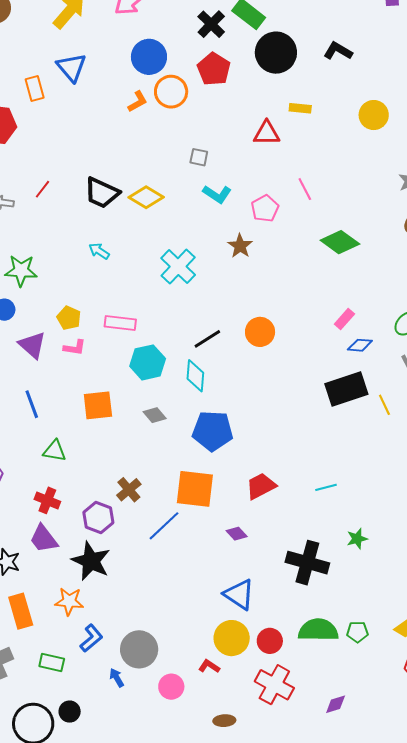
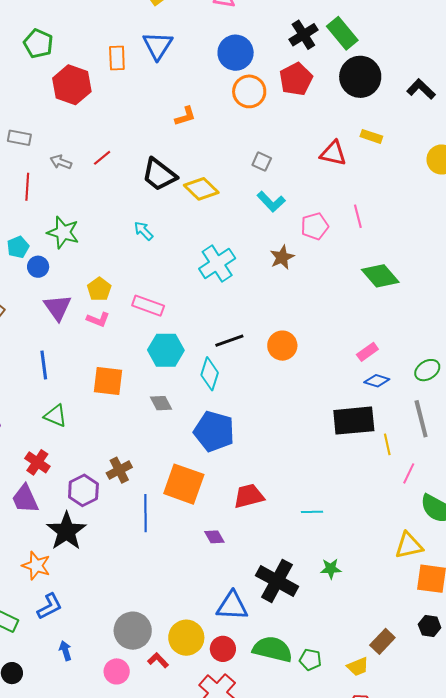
orange L-shape: (138, 102) -> (185, 116), moved
blue line: (164, 526) -> (145, 513), turned -60
blue triangle: (239, 595) -> (232, 606), moved, turned -44
gray circle: (139, 649) -> (133, 631), moved

